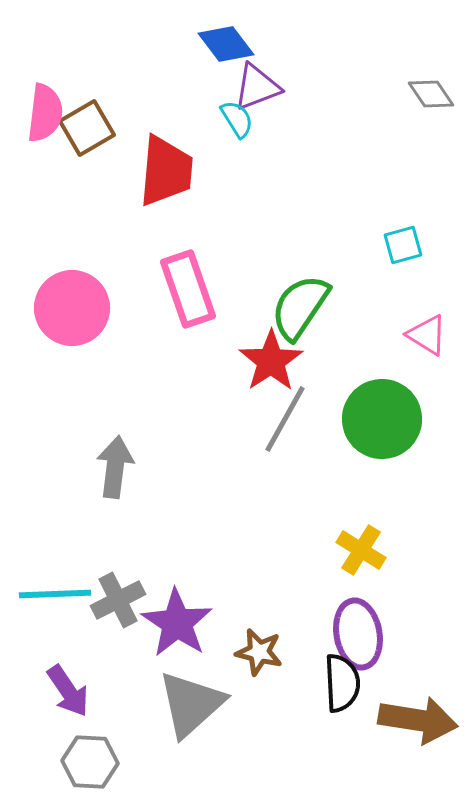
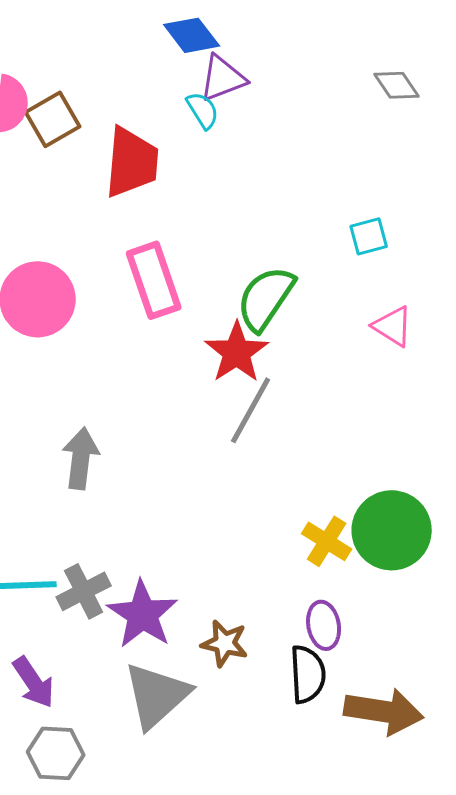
green circle: (382, 419) -> (392, 530), moved
purple ellipse: (358, 634) -> (324, 625), size x0.7

